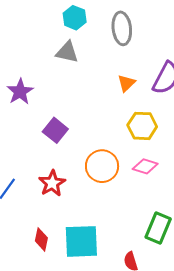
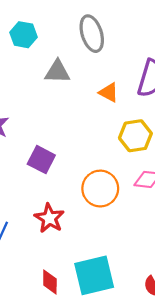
cyan hexagon: (75, 18) -> (23, 35), moved
gray triangle: (67, 52) -> (57, 72), moved
orange triangle: (126, 83) -> (109, 92), turned -36

